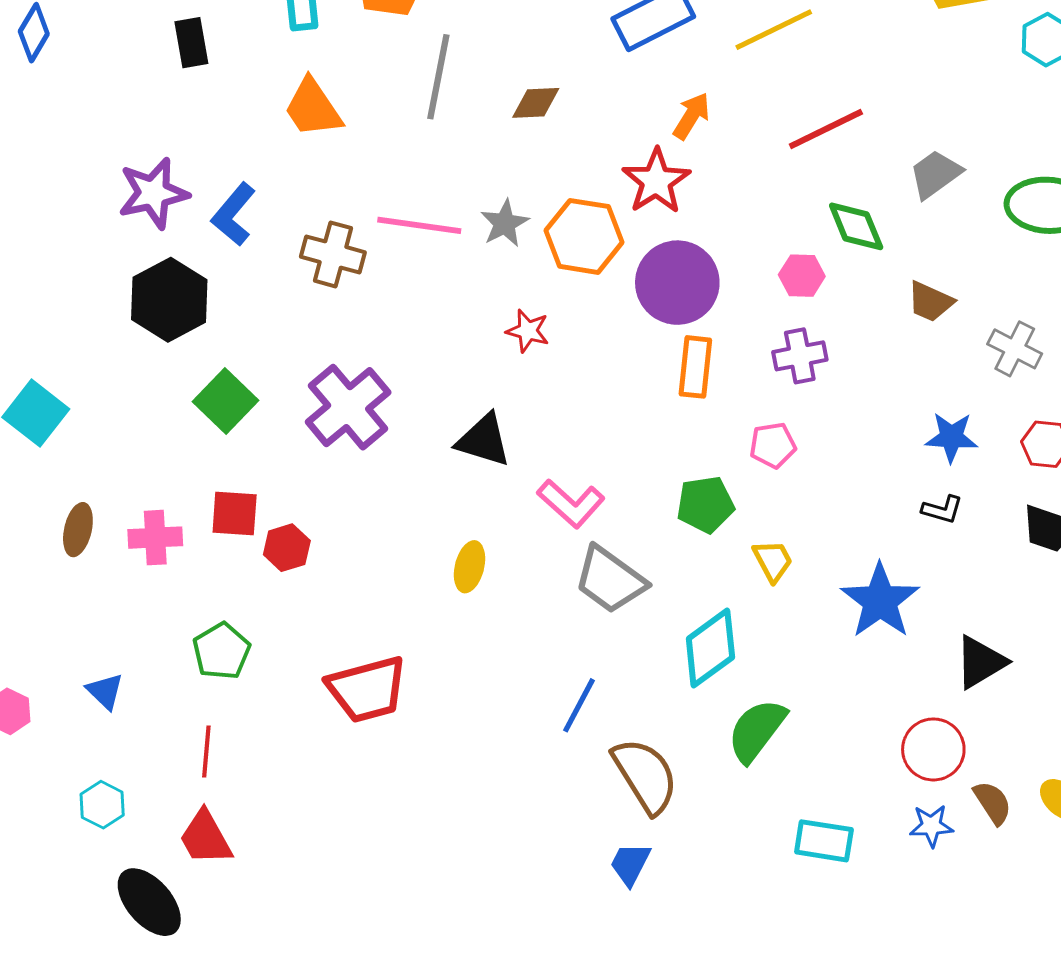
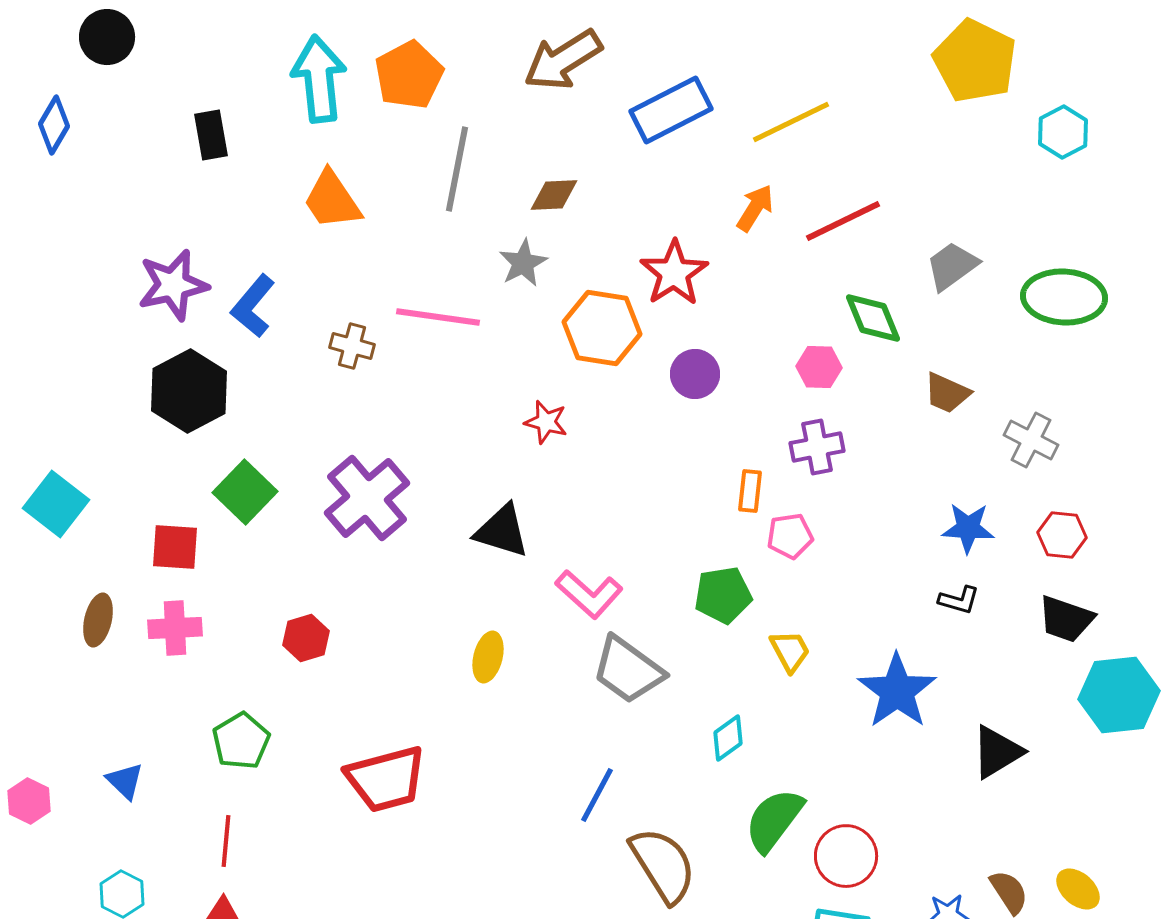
orange arrow: (691, 116) -> (755, 208), moved
gray star: (505, 223) -> (523, 263), moved
brown cross: (333, 254) -> (352, 346), size x0.7
purple circle: (677, 283) -> (695, 374), size x0.6
orange rectangle: (695, 367) -> (750, 491), moved, size x0.7
red square: (235, 514) -> (175, 547), moved
cyan diamond: (710, 648) -> (728, 738), size x0.6
red circle: (933, 749) -> (846, 856), moved

